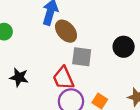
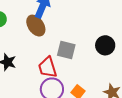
brown ellipse: (66, 31) -> (36, 26), moved

